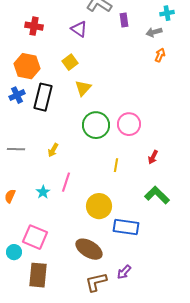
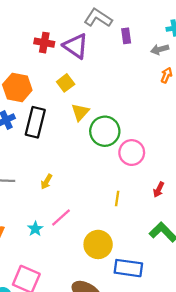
red cross: (34, 26) -> (44, 43), moved
purple triangle: (79, 29) -> (76, 46), size x1.4
green circle: (96, 125) -> (105, 131), moved
pink line: (66, 182) -> (61, 218), turned 30

